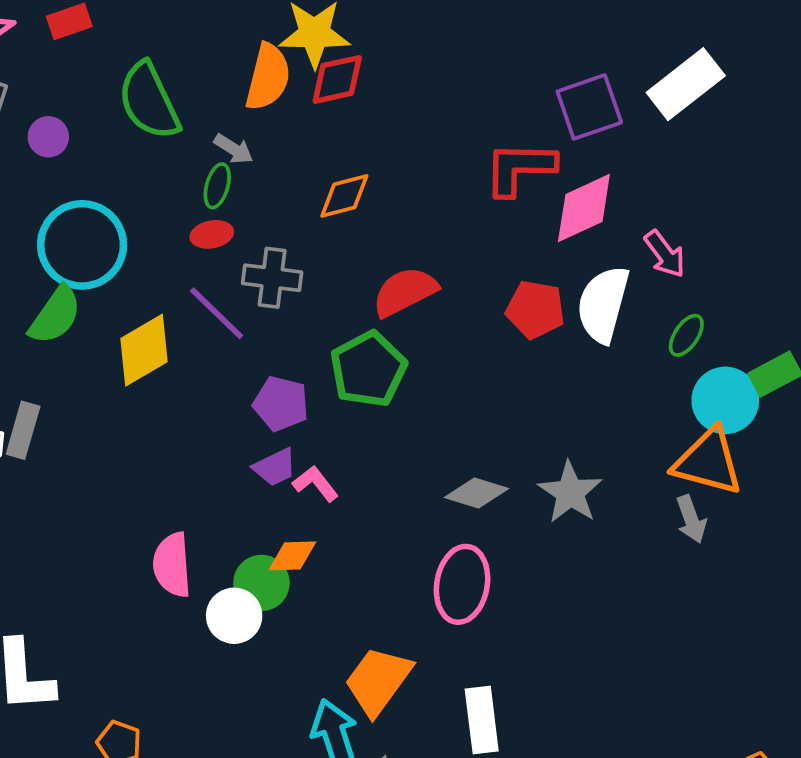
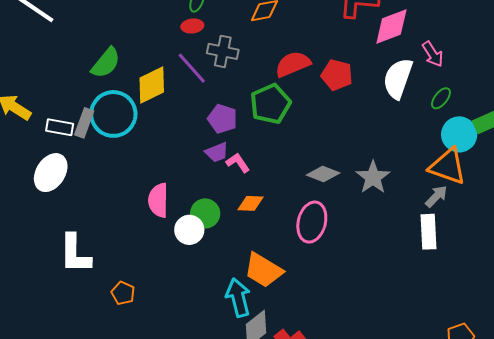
cyan circle: (82, 245) -> (113, 114), moved
red pentagon: (535, 309) -> (337, 75), moved
gray arrow: (691, 519) -> (436, 196), turned -120
orange diamond: (292, 556) -> (251, 203), moved
orange trapezoid: (378, 681) -> (263, 270), turned -99
white rectangle: (482, 720) -> (428, 232), moved

